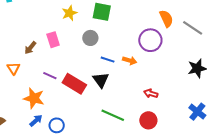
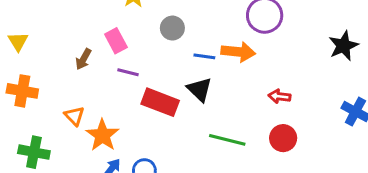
orange arrow: (130, 60) -> (238, 52), size x1.5
orange triangle: (13, 68) -> (74, 116), moved
purple line: (50, 76) -> (128, 72), moved
orange star: (34, 98) -> (102, 135), turned 30

